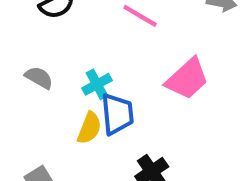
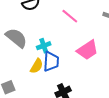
gray semicircle: (39, 78) -> (16, 38), size x1.6

